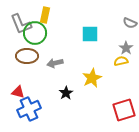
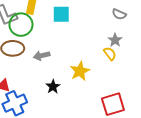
cyan square: (90, 34) -> (61, 14), moved
yellow semicircle: (121, 61) -> (110, 54), turned 64

